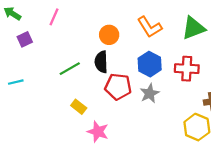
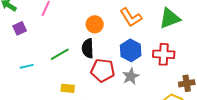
cyan line: (16, 82) -> (27, 66), moved
yellow rectangle: (79, 107) -> (68, 88), turned -32

